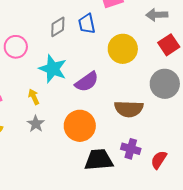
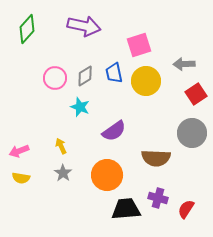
pink circle: (16, 47) -> (55, 78), moved
yellow circle: (123, 49) -> (146, 81), moved
cyan star: (53, 69) -> (80, 107), moved, size x0.7

